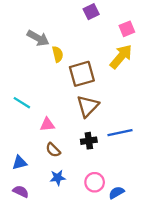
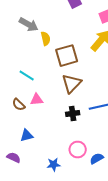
cyan line: (22, 103) -> (27, 76), moved
brown semicircle: (53, 150) -> (19, 105), moved
blue triangle: (20, 163) -> (27, 136), moved
blue star: (58, 178) -> (54, 165), moved

